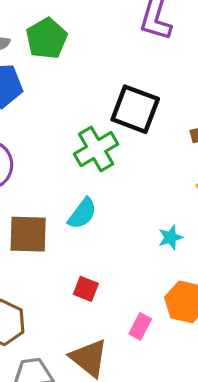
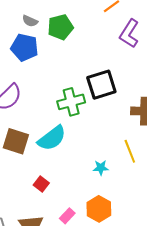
black square: (135, 109) -> (101, 85), turned 36
cyan semicircle: (82, 213) -> (52, 138), size x1.4

